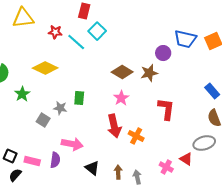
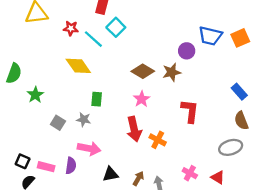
yellow diamond: (45, 68) -> (78, 66), moved, turned 30
gray star: (60, 108) -> (84, 119), moved
red triangle: (186, 159) -> (218, 177), moved
black triangle: (92, 168) -> (110, 174), turned -49
brown arrow: (118, 172) -> (138, 178), turned 32

